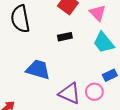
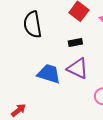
purple triangle: (70, 93) -> (78, 68), moved

